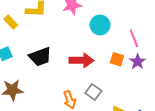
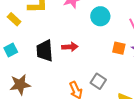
black trapezoid: (40, 57) -> (45, 51), turned 110
red arrow: (81, 60) -> (70, 47), moved, size x0.7

